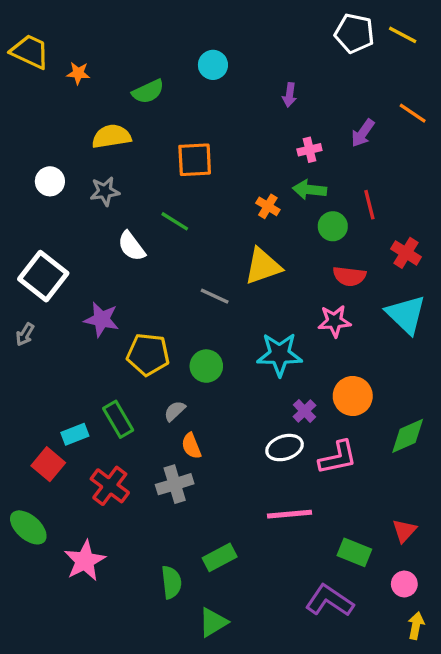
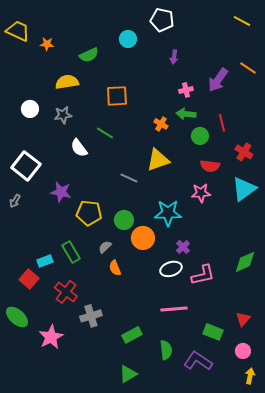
white pentagon: (354, 33) -> (162, 20), moved
purple arrow: (363, 133) -> (218, 80), size x1.4
cyan triangle: (406, 314) -> (244, 189), turned 40
orange circle: (353, 396) -> (143, 238), moved
gray cross: (175, 484) -> (91, 316), moved
green semicircle: (171, 582) -> (166, 350), moved

